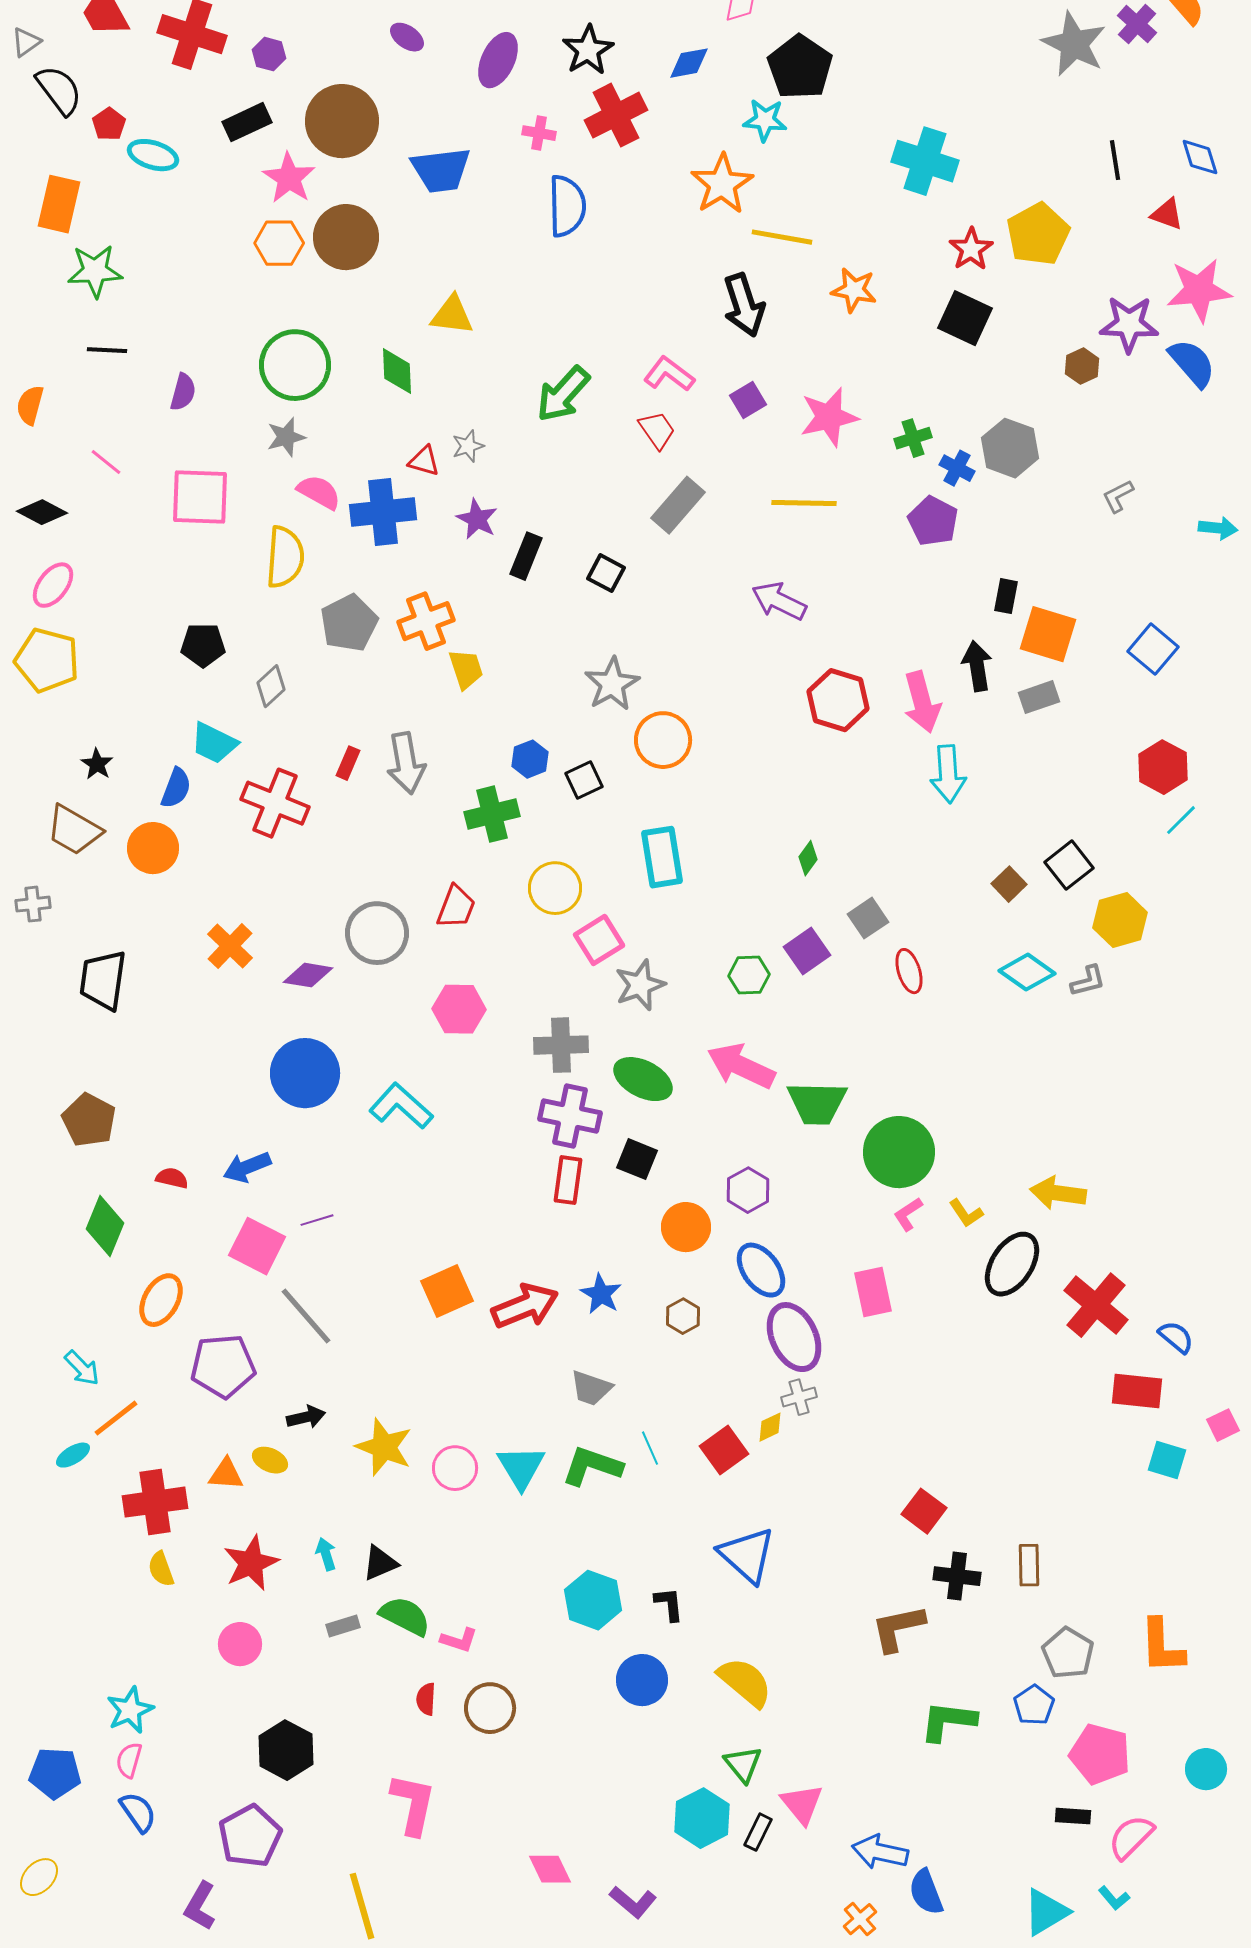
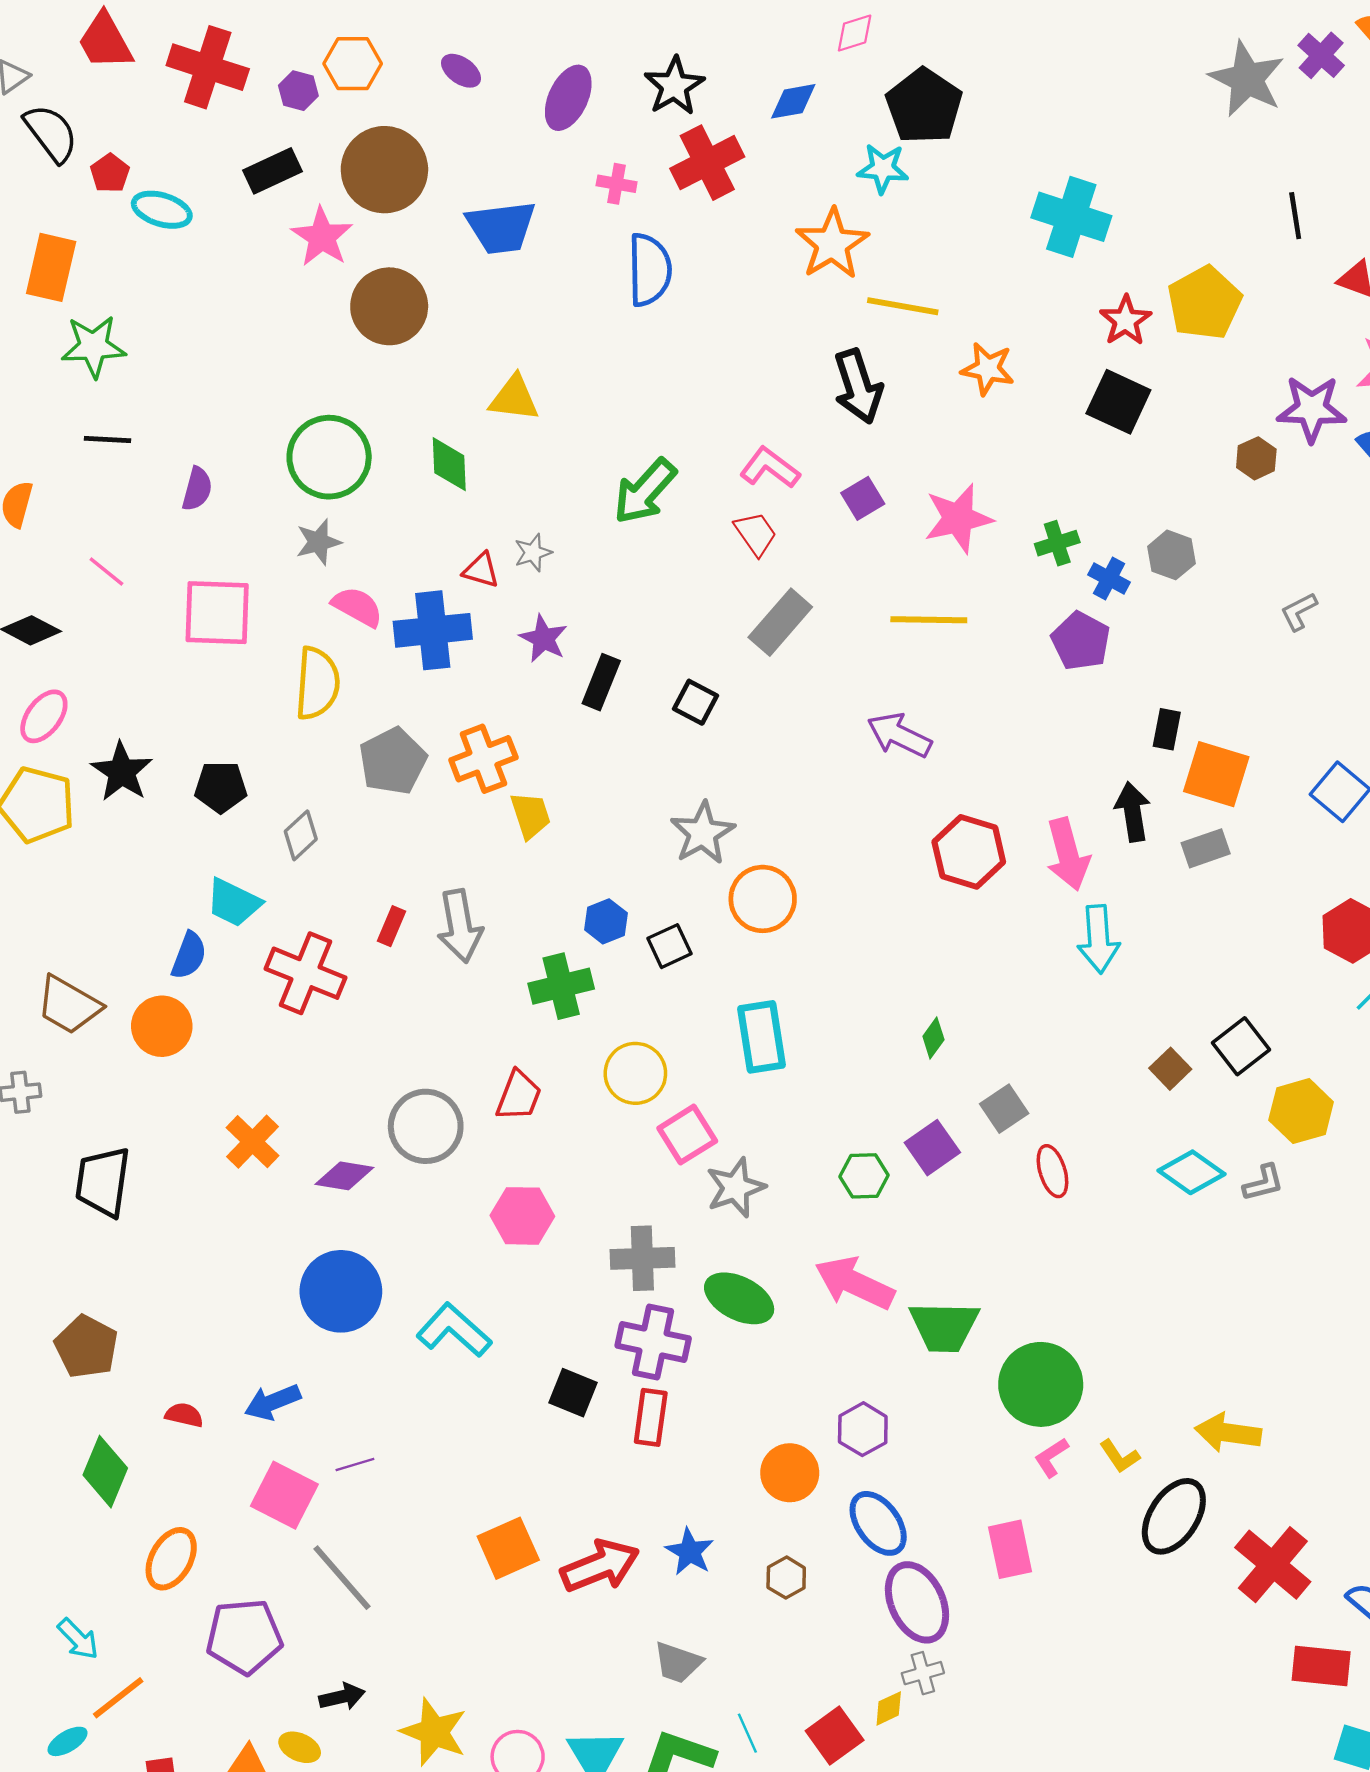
orange hexagon: (279, 243) -> (353, 64), moved
gray hexagon: (1010, 448) -> (1171, 555), size x0.7
black star: (97, 764) -> (122, 772), moved, size x1.6
black square: (637, 1159) -> (573, 1393), moved

